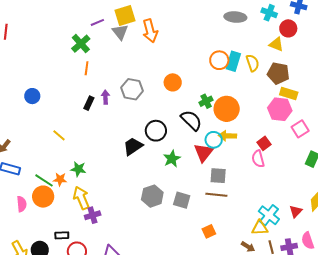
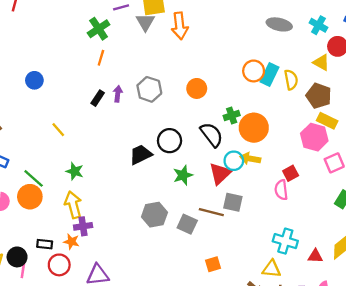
orange star: (60, 179) -> (71, 242), moved
brown line: (216, 195) -> (211, 212), moved
red triangle: (296, 211) -> (315, 256), turned 40
cyan cross: (269, 215) -> (285, 241), moved, turned -30

